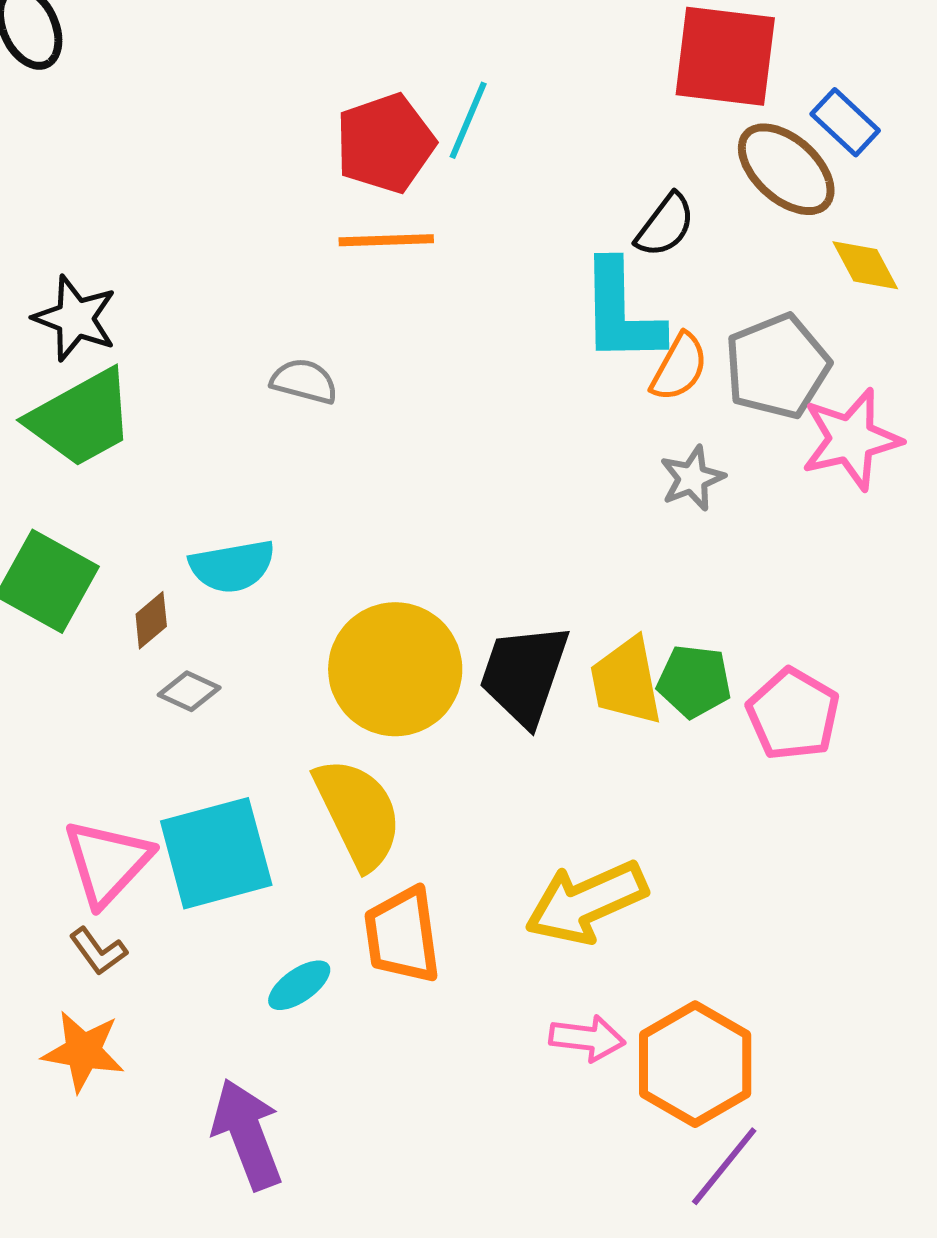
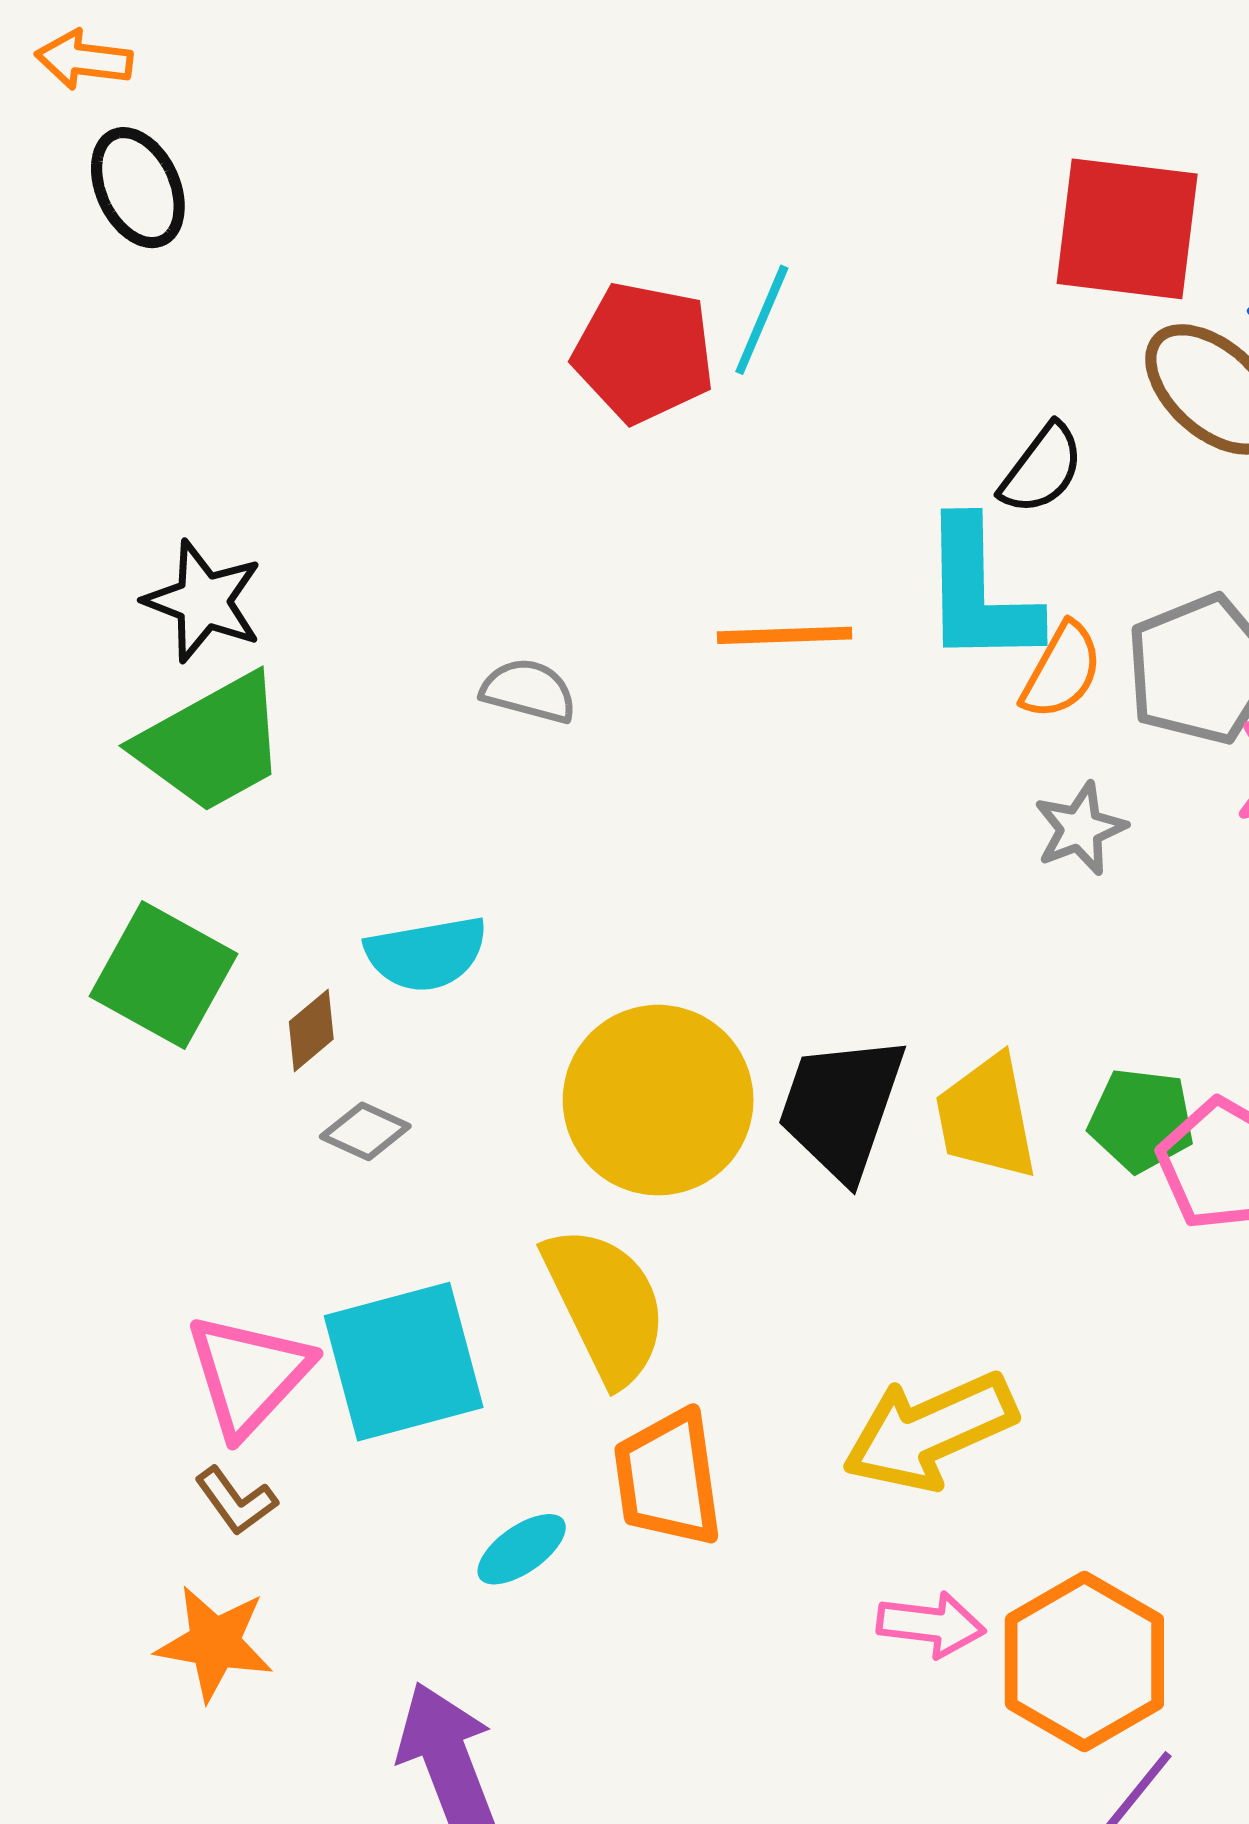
red pentagon: (385, 143) -> (644, 352), turned 30
orange line: (386, 240) -> (785, 635), moved
green pentagon: (694, 681) -> (1141, 1120), moved

